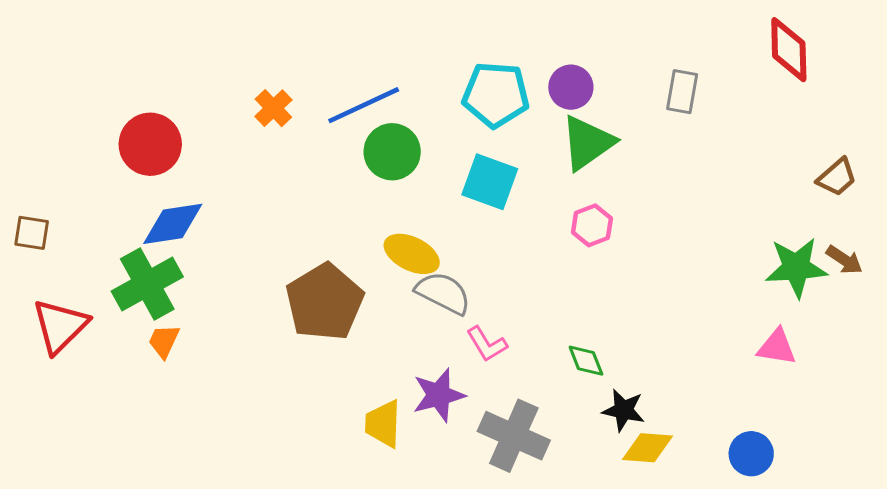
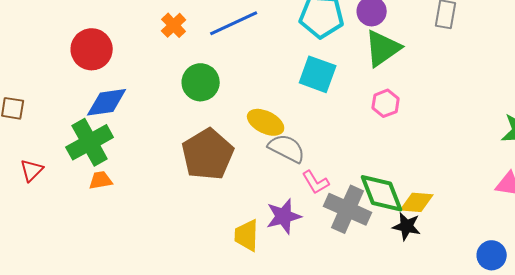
green circle: (392, 152) -> (201, 82), moved
red triangle: (60, 326) -> (32, 170), size x0.6
orange trapezoid: (164, 341) -> (101, 180), turned 55
green diamond: (586, 361) -> (382, 193), size x1.8
gray cross: (514, 436) -> (348, 209), moved
yellow diamond: (648, 448) -> (417, 202), moved

